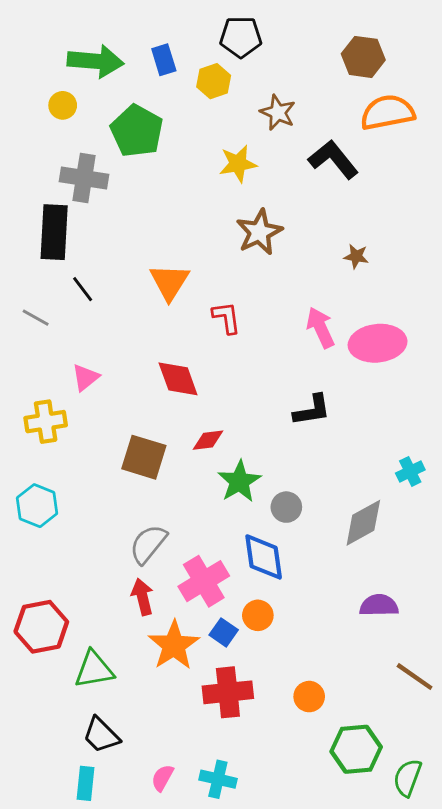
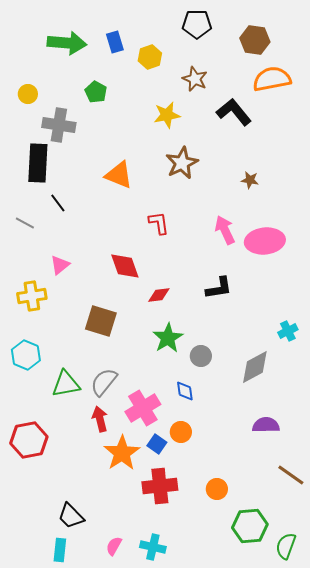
black pentagon: (241, 37) -> (197, 24), moved
yellow circle: (63, 105) -> (28, 94), moved
green pentagon: (137, 131) -> (96, 92), size x0.6
orange triangle: (170, 282) -> (119, 175), moved, turned -40
red diamond: (208, 440) -> (159, 295), moved
blue diamond: (264, 557) -> (185, 391), size x0.6
green triangle: (94, 669) -> (66, 384), moved

